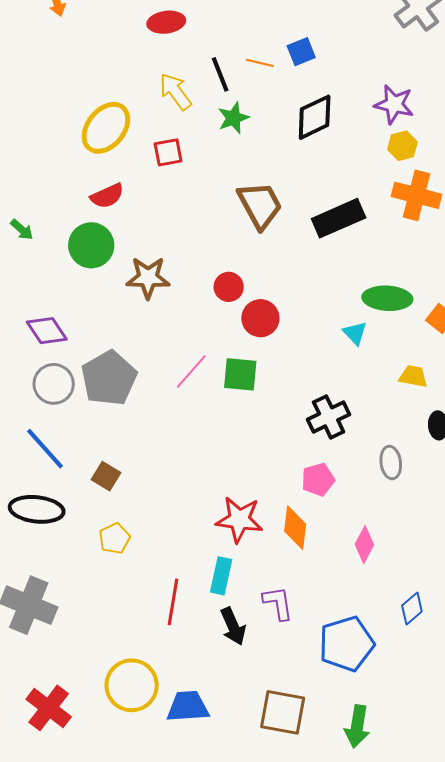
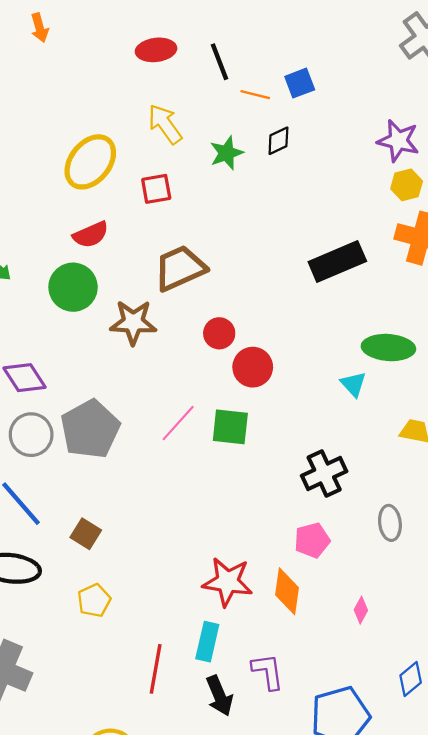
black line: (220, 74) -> (220, 62), moved
black diamond: (315, 117) -> (278, 141), moved, size x0.6
brown trapezoid: (260, 205) -> (180, 268), moved, turned -86
pink diamond: (364, 545) -> (361, 610), size x0.7

